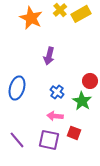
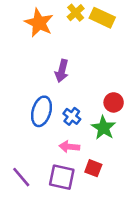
yellow rectangle: (81, 14) -> (102, 18), turned 54
blue ellipse: (17, 88) -> (41, 111), moved

